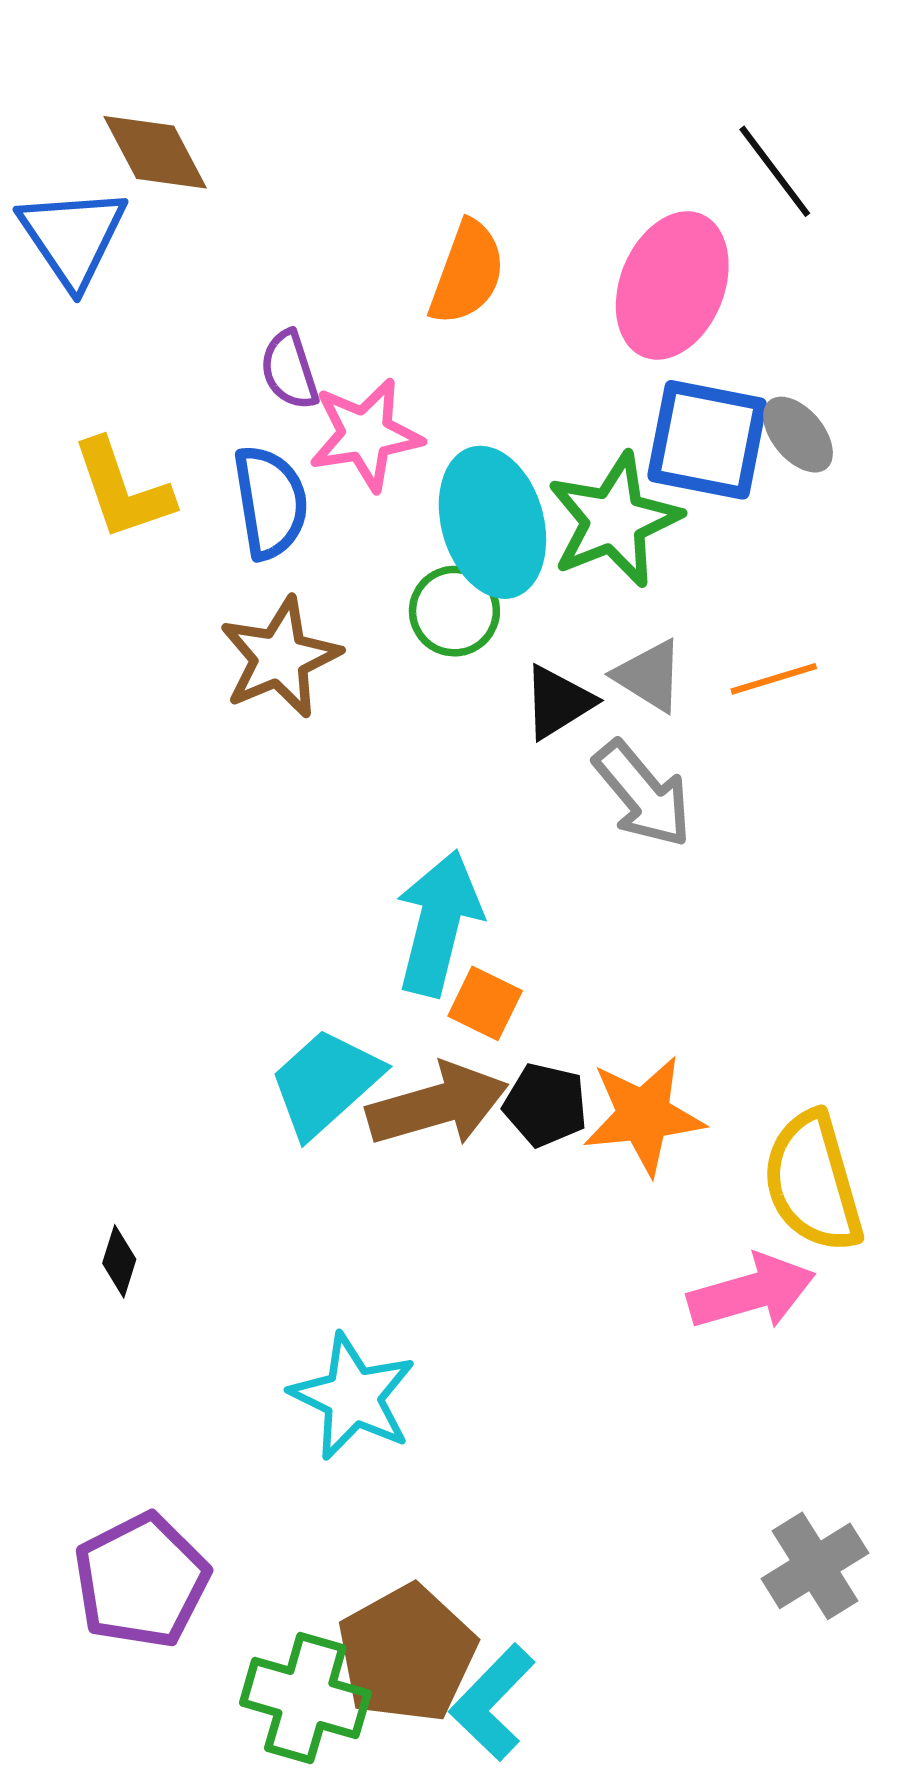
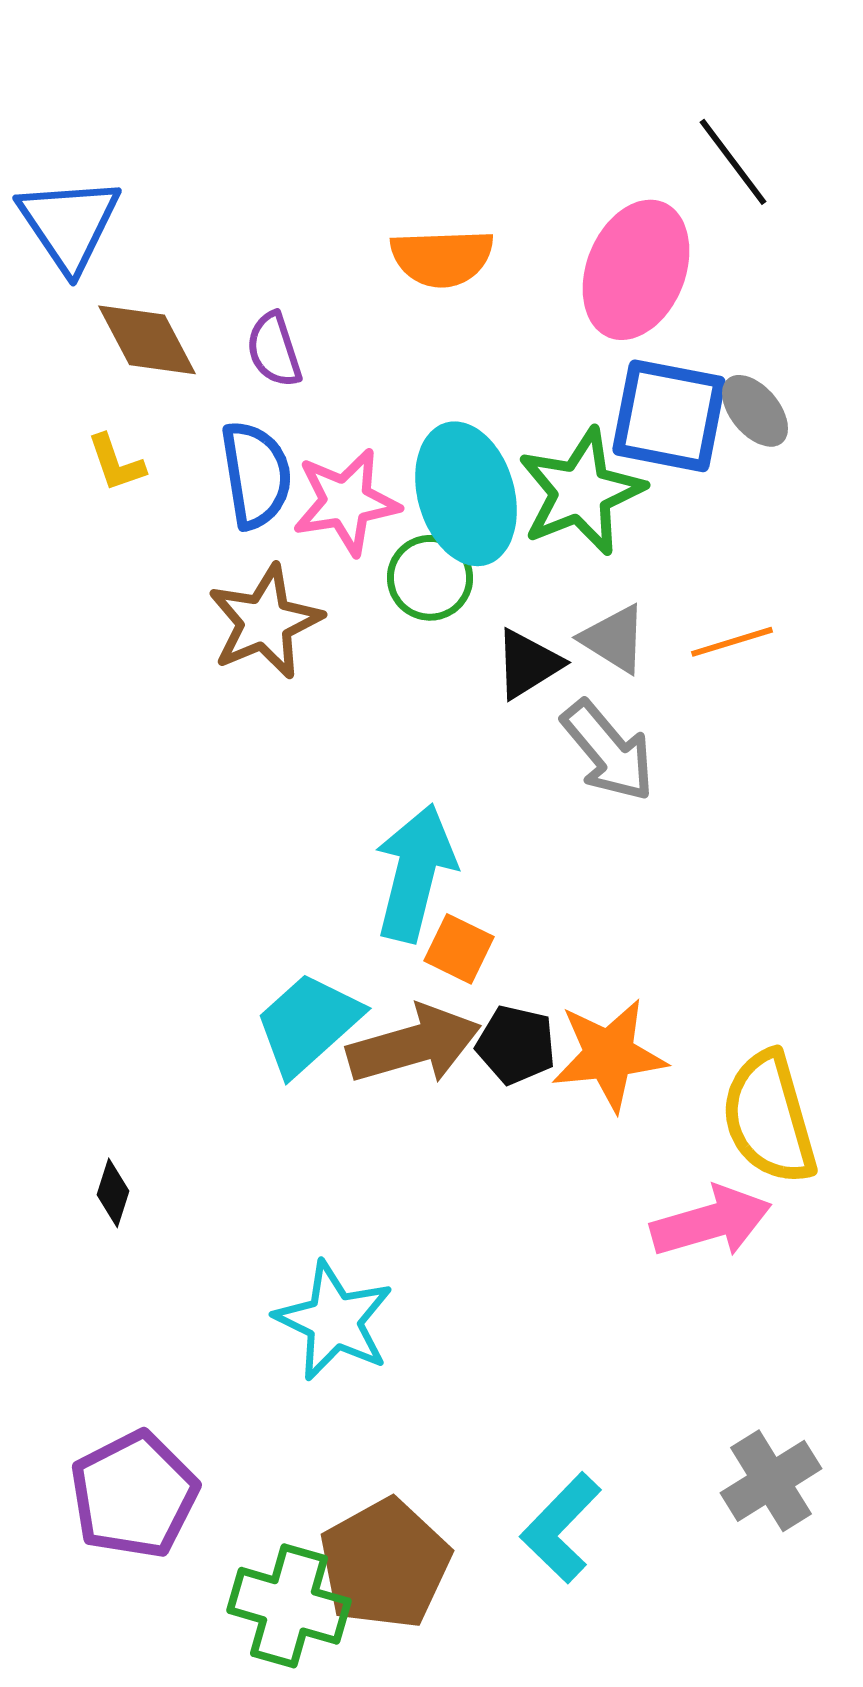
brown diamond: (155, 152) -> (147, 340), moved
orange semicircle: (467, 273) -> (442, 258), turned 68
pink star: (366, 435) -> (346, 502), moved
yellow L-shape: (122, 490) -> (116, 463), size x0.6
cyan L-shape: (492, 1702) -> (561, 1528), moved

